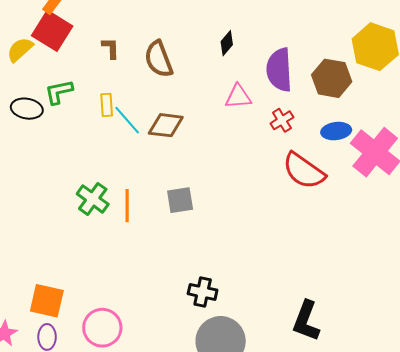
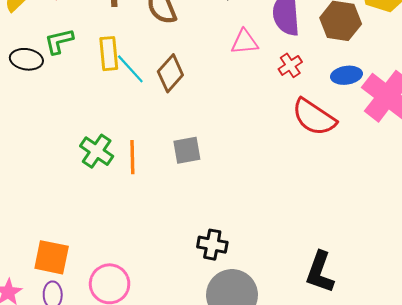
yellow rectangle: (107, 105) -> (109, 54), size x1.4
brown diamond: (166, 125) -> (170, 73), turned -54

